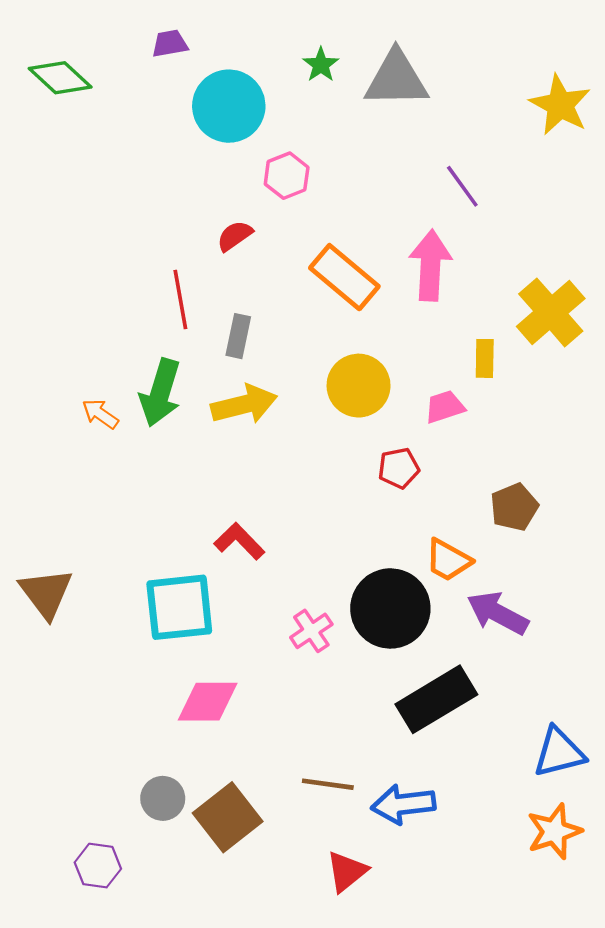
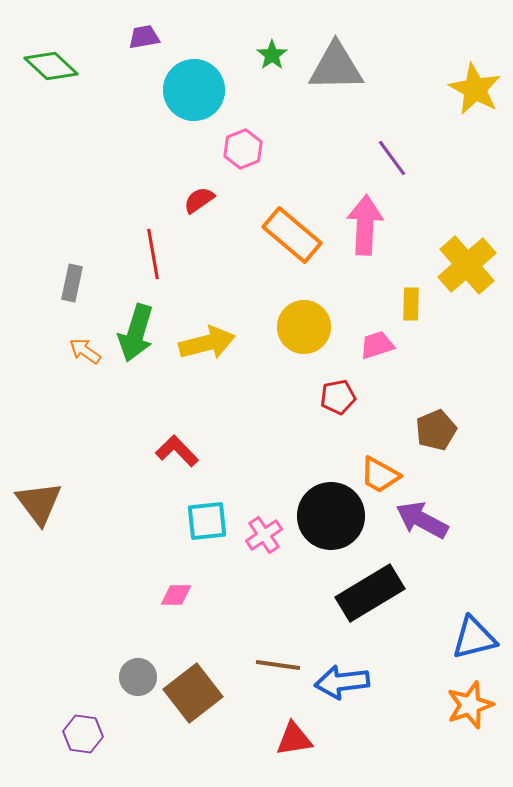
gray rectangle: (238, 336) -> (72, 283), moved
red L-shape: (239, 541) -> (177, 451), moved
cyan square: (179, 607) -> (207, 521), moved, size x0.7
pink diamond: (208, 702) -> (176, 595), size x0.6
red triangle: (347, 871) -> (294, 739), turned 30

